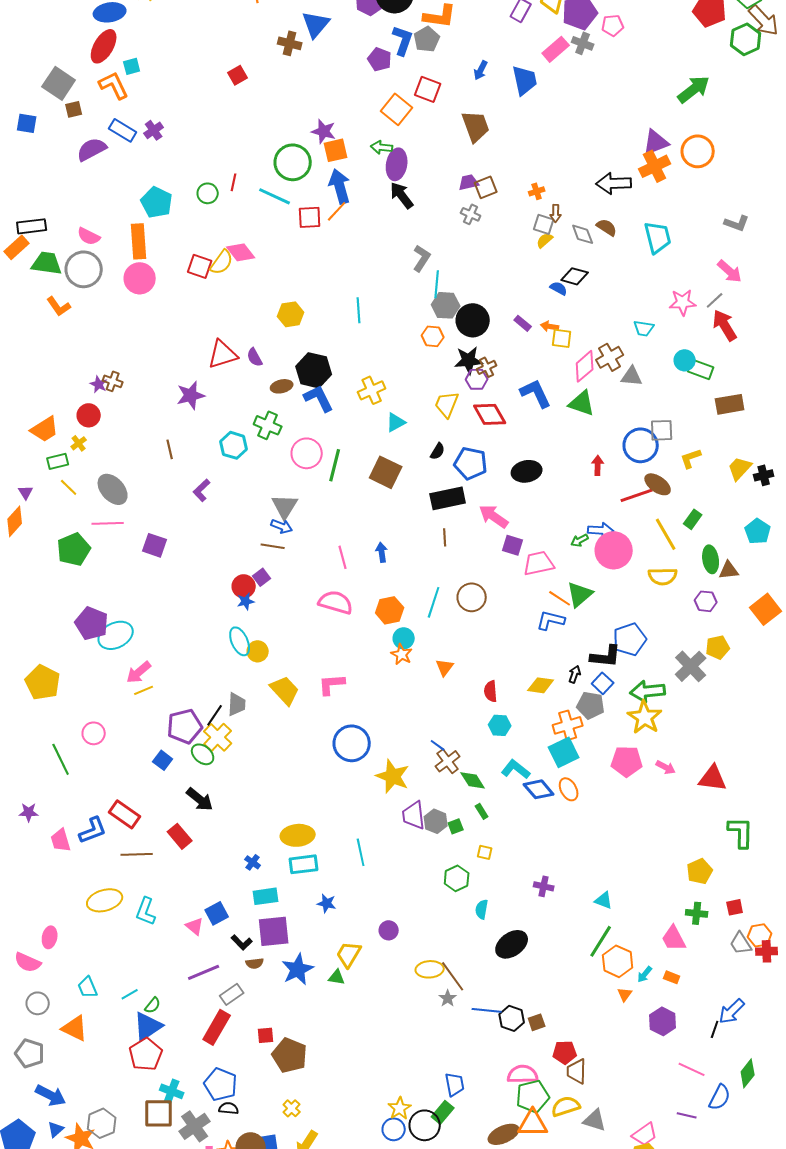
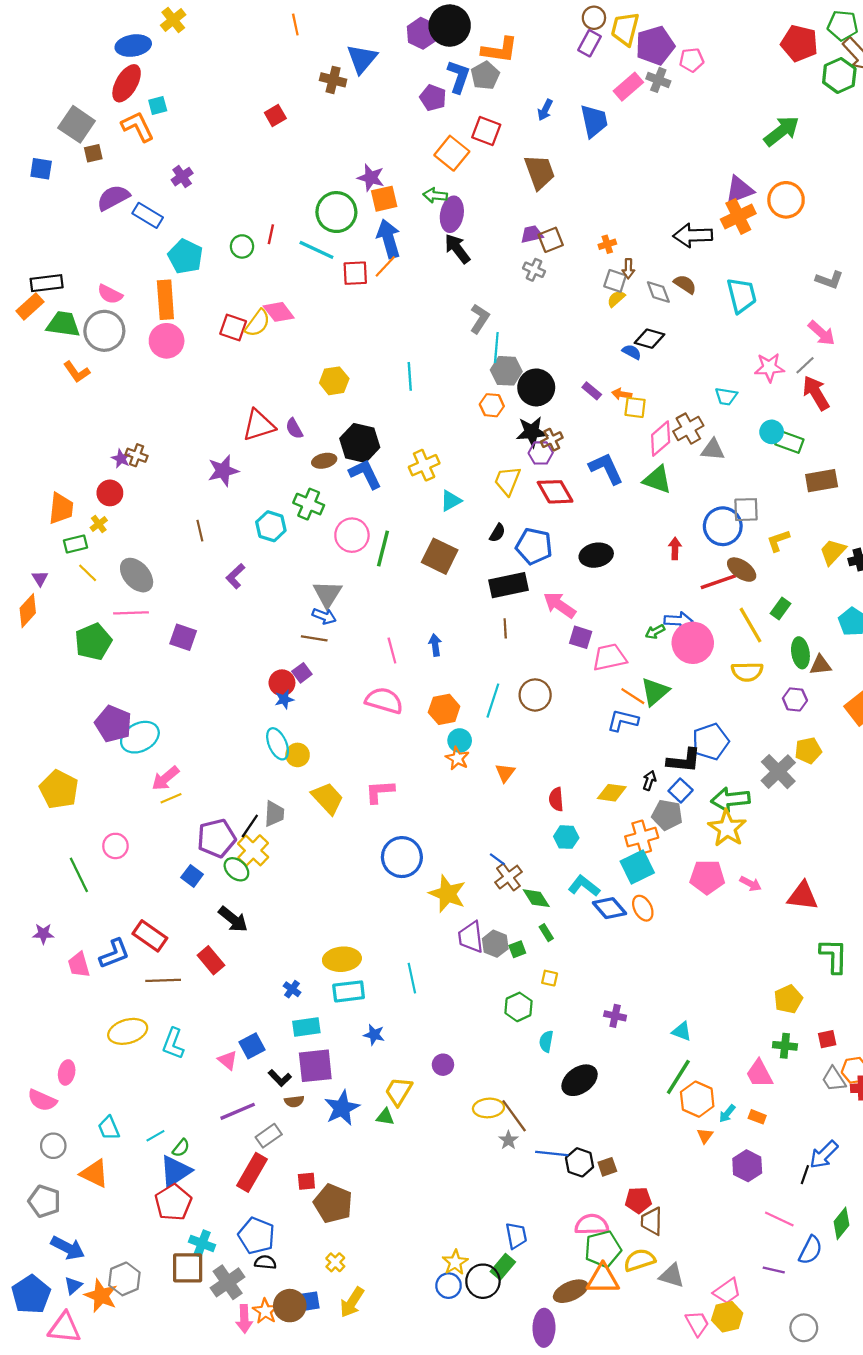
blue rectangle: (123, 130) -> (148, 215), moved
orange trapezoid: (45, 429) -> (61, 508), turned -52

